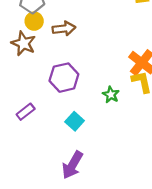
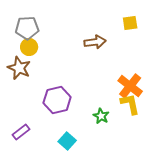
brown arrow: (64, 29) -> (95, 42), moved

